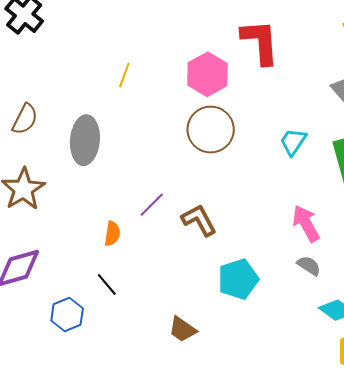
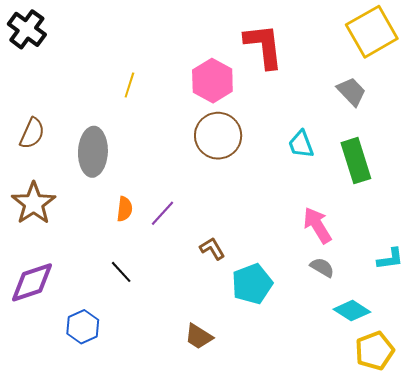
cyan trapezoid: (293, 142) -> (301, 144), turned -52
brown L-shape: (199, 220) -> (212, 249), moved, size x0.7
orange semicircle: (112, 234) -> (125, 209), moved
black line: (107, 284) -> (121, 272), moved

